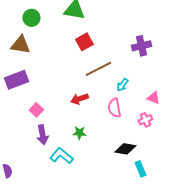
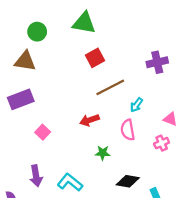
green star: (79, 133) -> (103, 153), moved
purple arrow: (42, 135) -> (36, 176), moved
black diamond: (125, 149) -> (128, 181), moved

